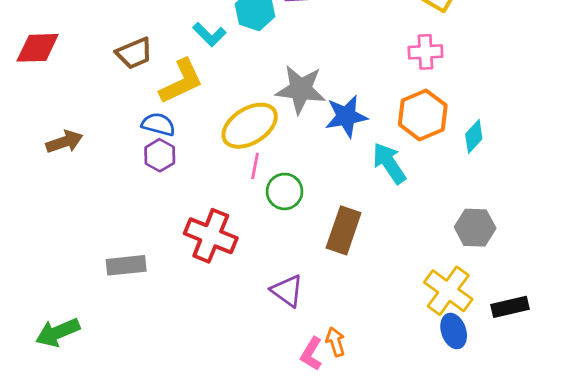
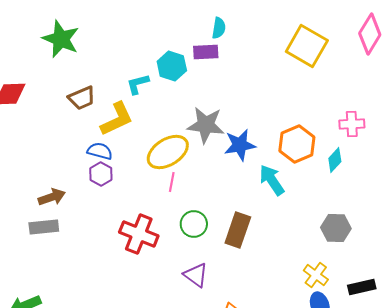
cyan L-shape: (209, 34) -> (138, 84), turned 120
pink cross: (425, 52) -> (352, 124), moved
brown arrow: (64, 142) -> (52, 197), moved
green circle: (285, 191) -> (194, 224), moved
gray rectangle: (126, 265) -> (44, 227), moved
yellow cross: (448, 291) -> (316, 275), size x0.7

